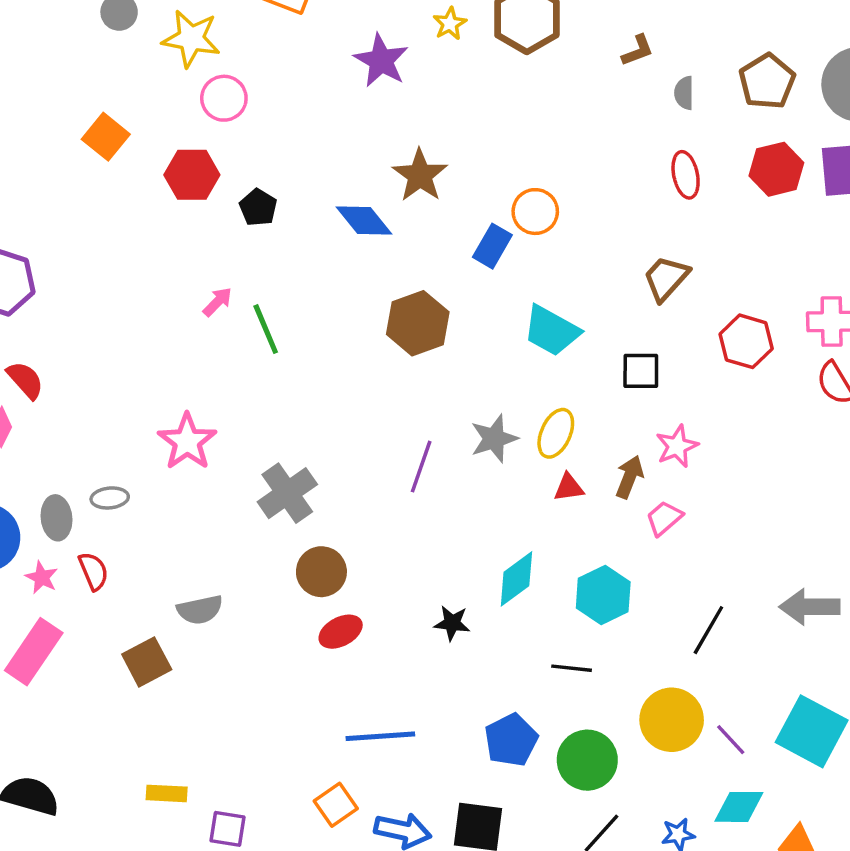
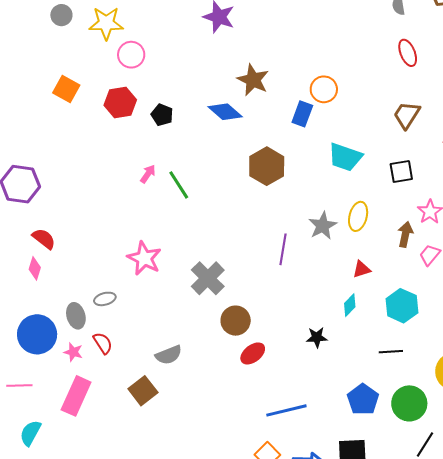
red triangle: (569, 487) -> (362, 269), moved
cyan diamond: (516, 579) -> (350, 305), size x0.7

